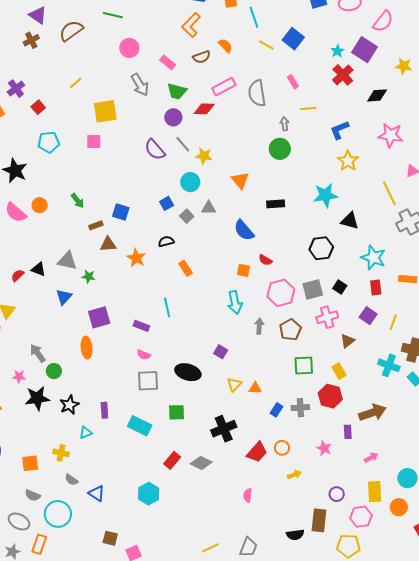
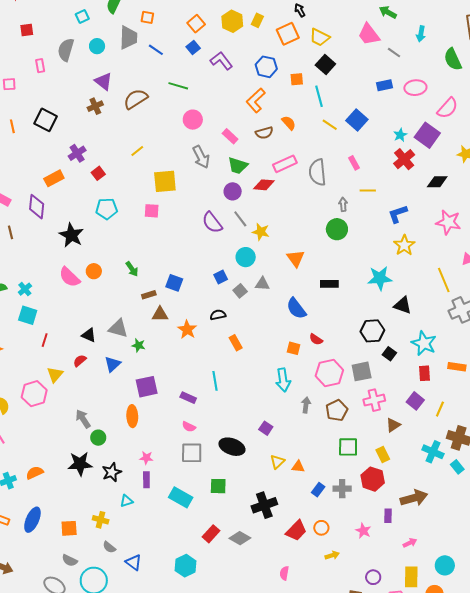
red semicircle: (18, 276) -> (80, 361), moved
black square: (340, 287) -> (389, 354), moved
pink star: (19, 376) -> (146, 458), moved

